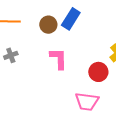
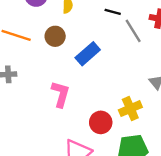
brown circle: (48, 25) -> (55, 36), moved

